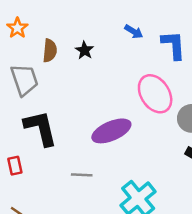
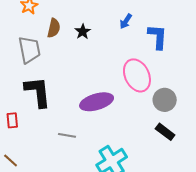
blue arrow: (134, 32) -> (126, 21), turned 84

